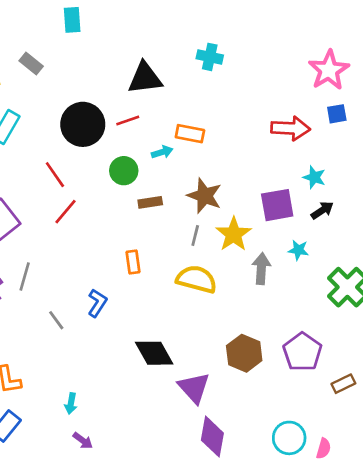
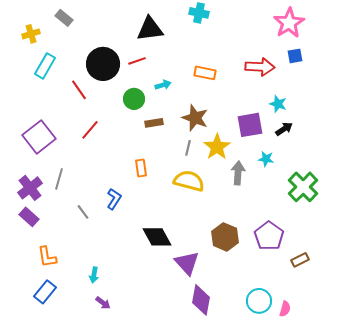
orange rectangle: (190, 134) -> (205, 73), moved
red line: (55, 175) -> (79, 90), moved

